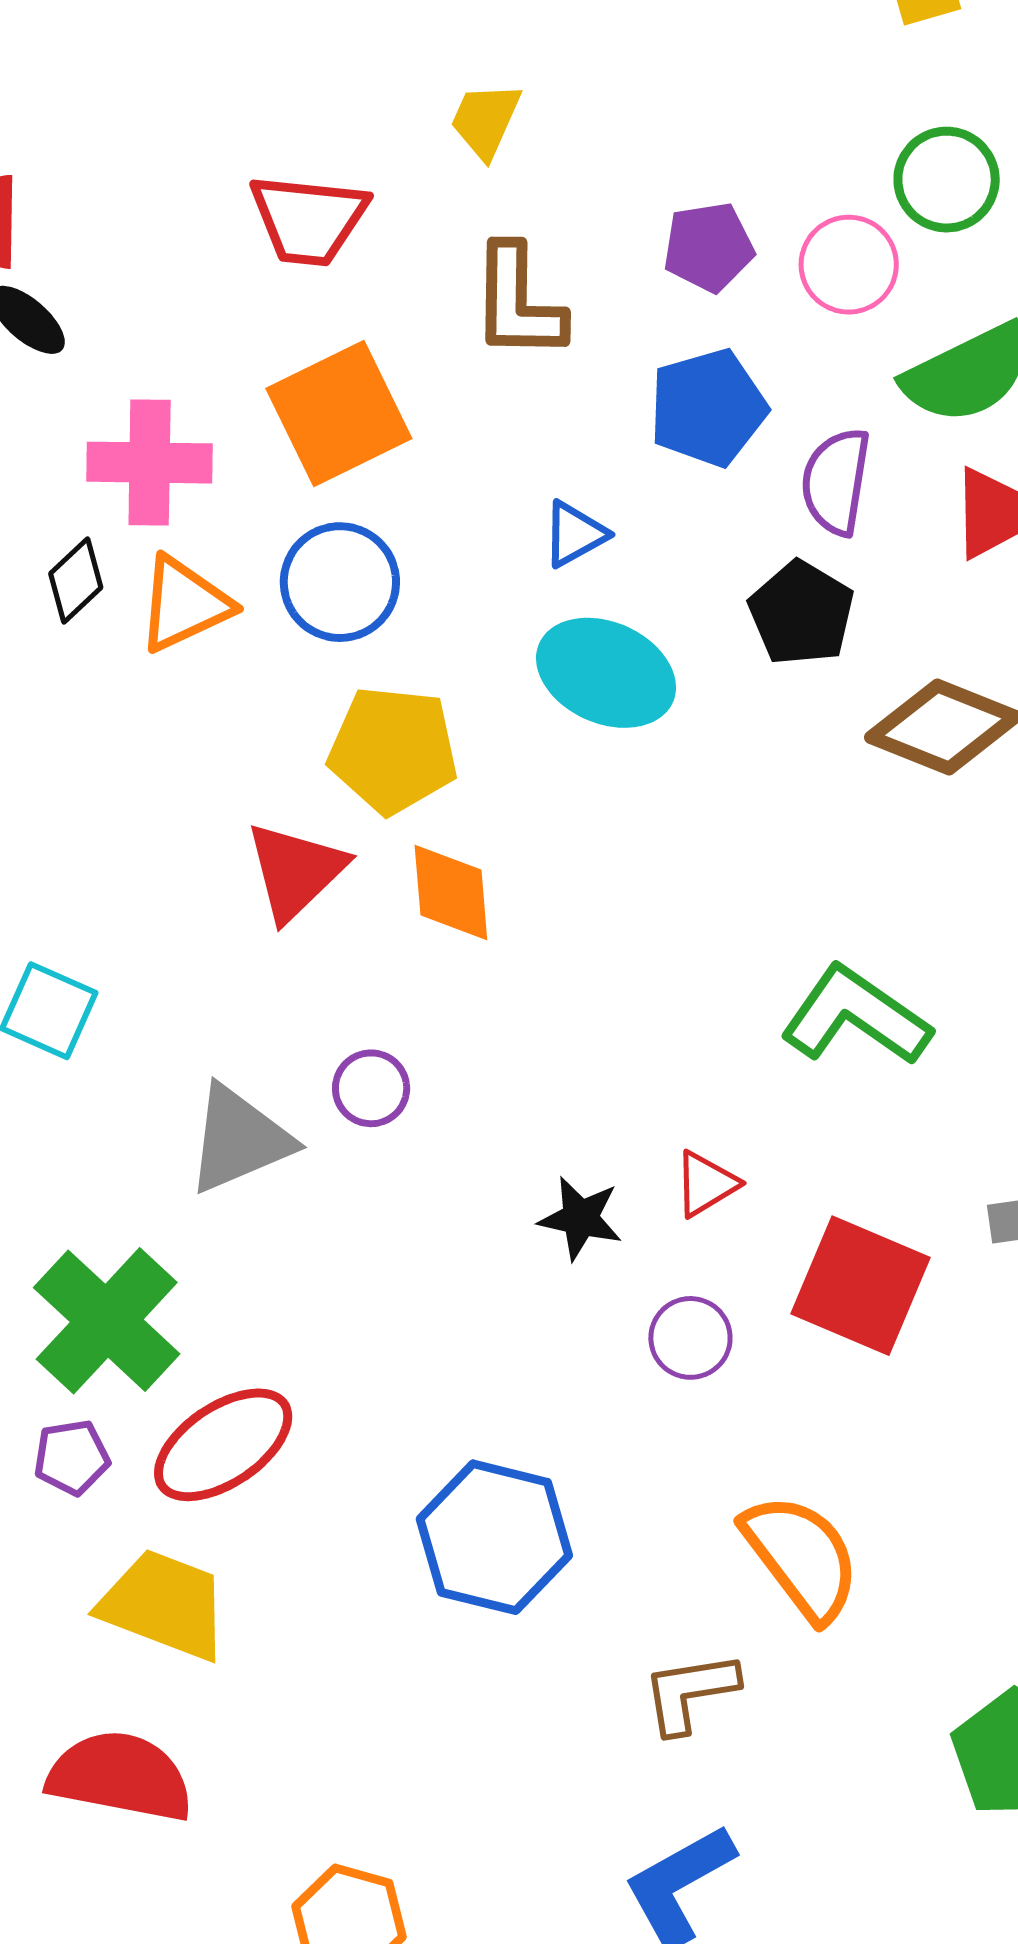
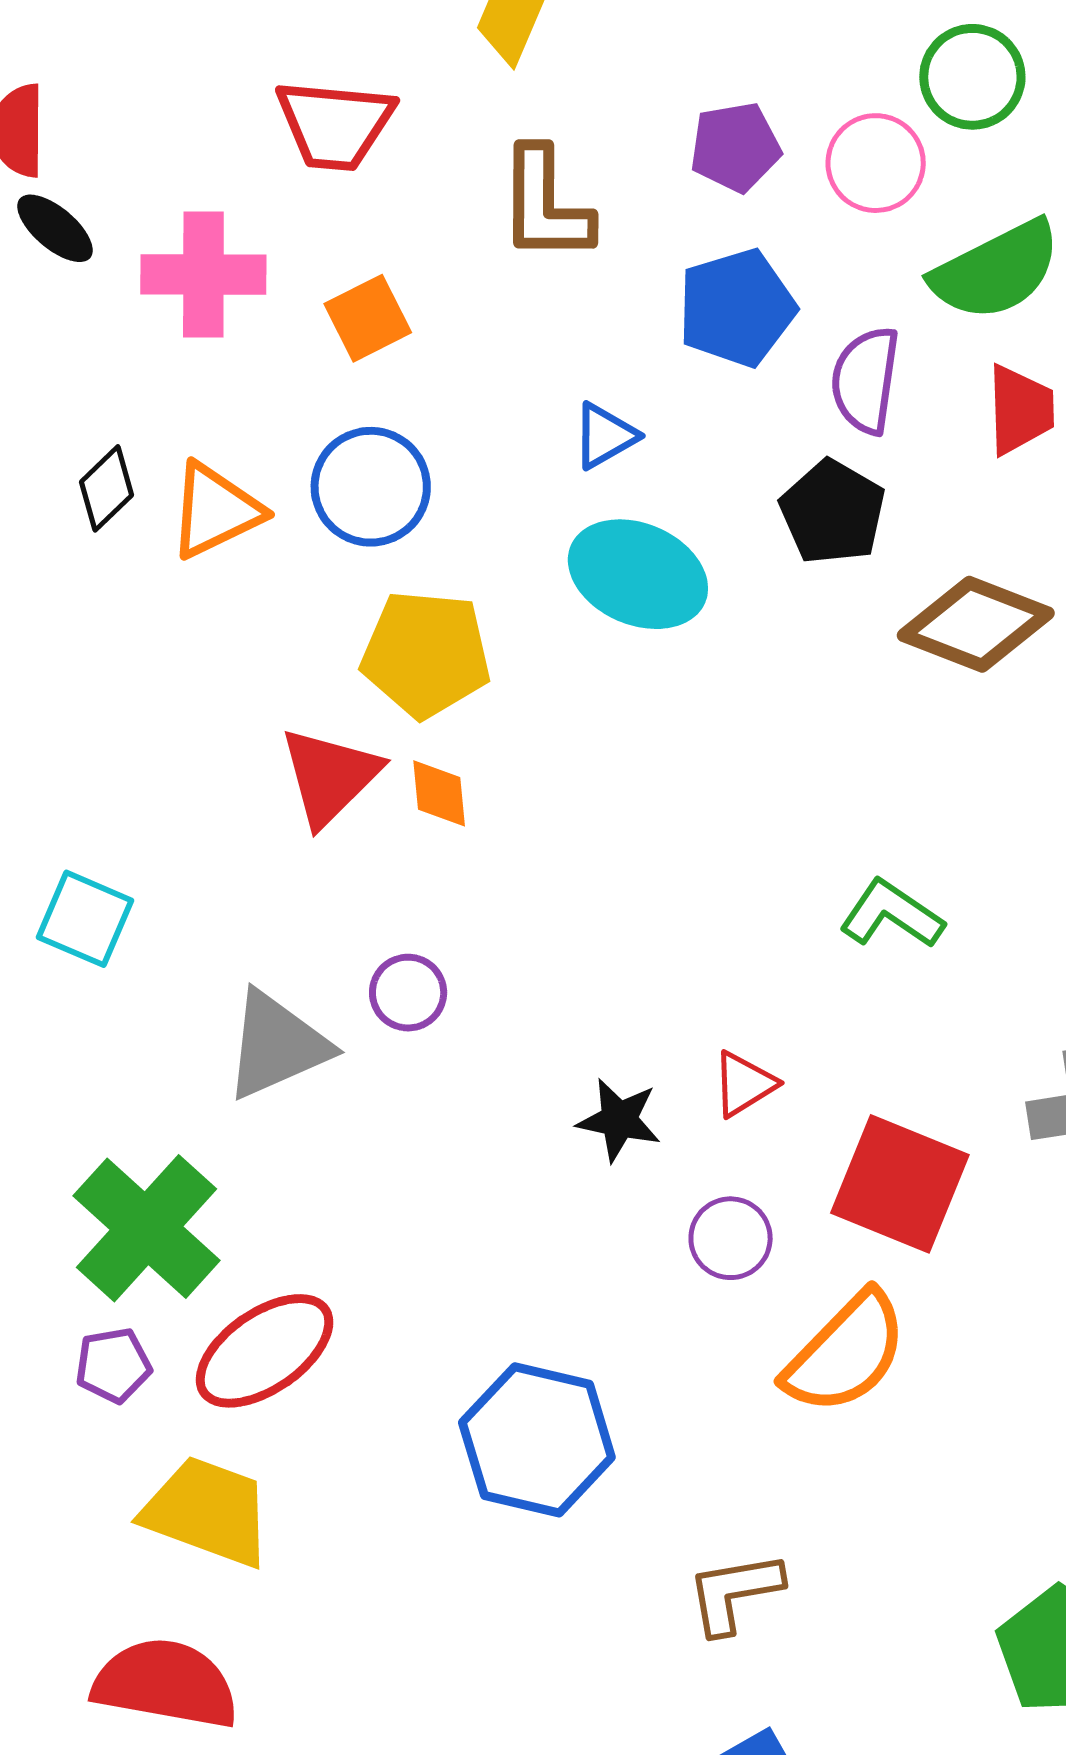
orange square: (339, 414) -> (368, 318), size x0.6
pink cross: (150, 463) -> (203, 275), moved
orange diamond: (451, 892) -> (439, 793), moved, size x0.7
green L-shape: (856, 1016) -> (892, 914), size x0.7
orange semicircle: (801, 1557) -> (846, 1353), moved, turned 82

